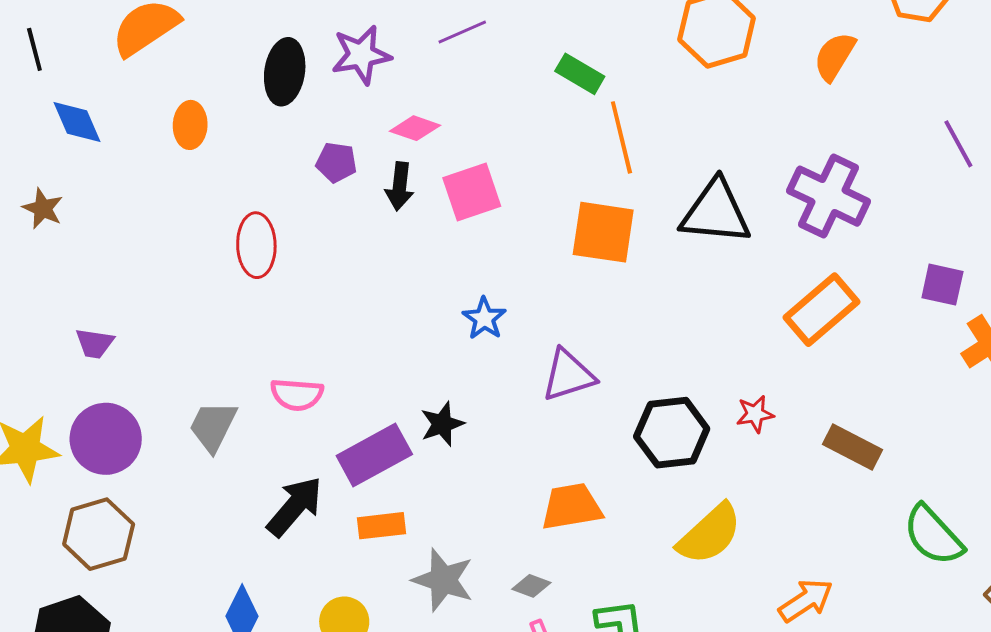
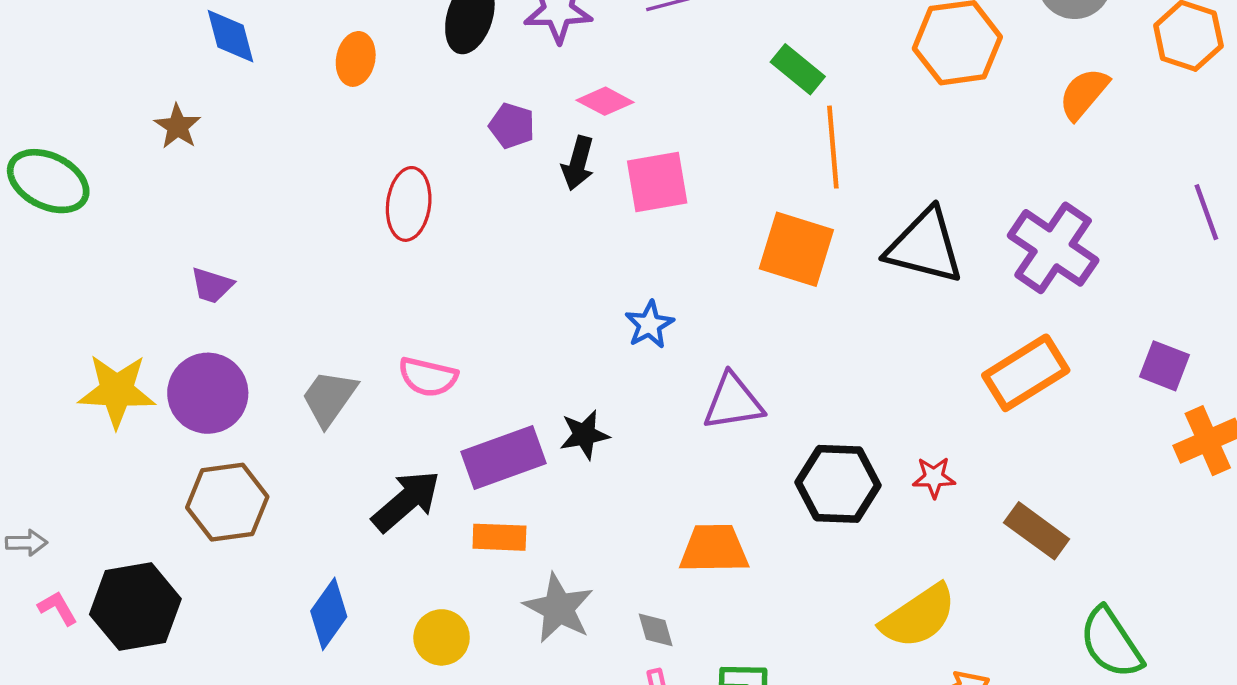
brown hexagon: (99, 534) -> (227, 502), moved
yellow semicircle: (710, 534) -> (918, 616), moved
gray diamond: (531, 586) -> (656, 630), turned 45

